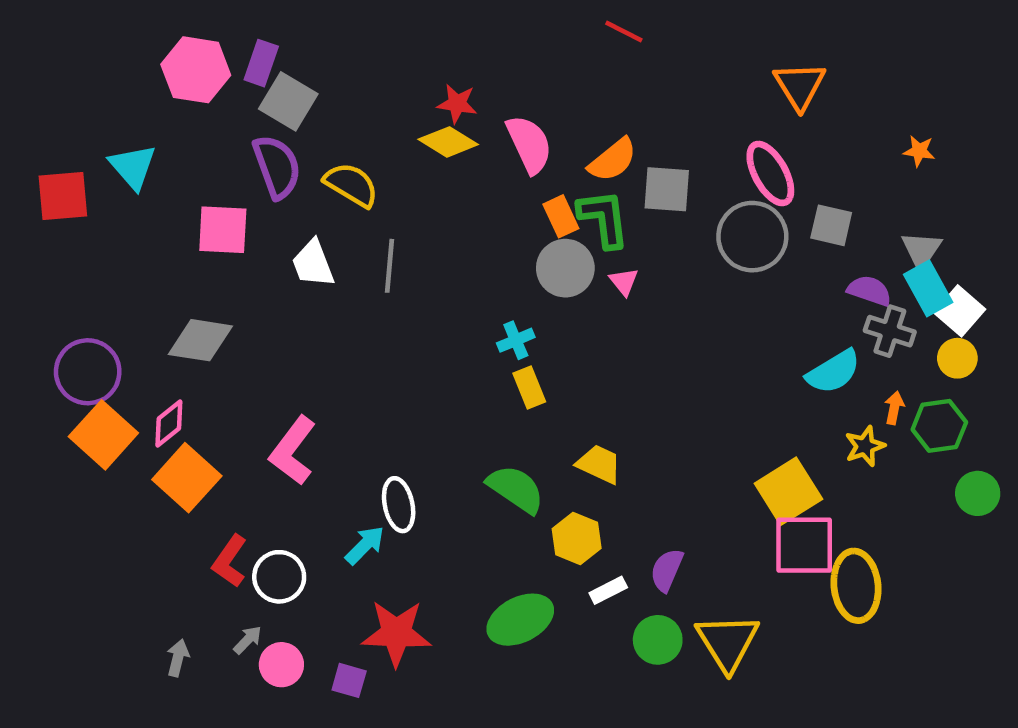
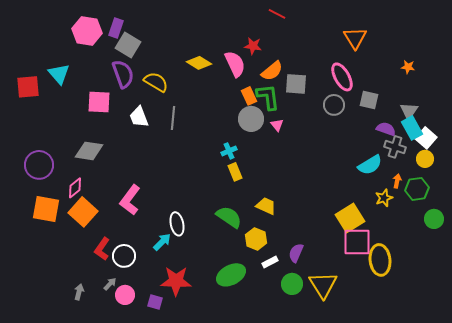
red star: (457, 104) -> (253, 46), moved
gray circle: (752, 237) -> (334, 105), size x0.7
orange square: (103, 435) -> (46, 209), moved, turned -32

